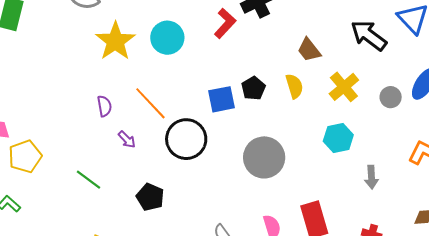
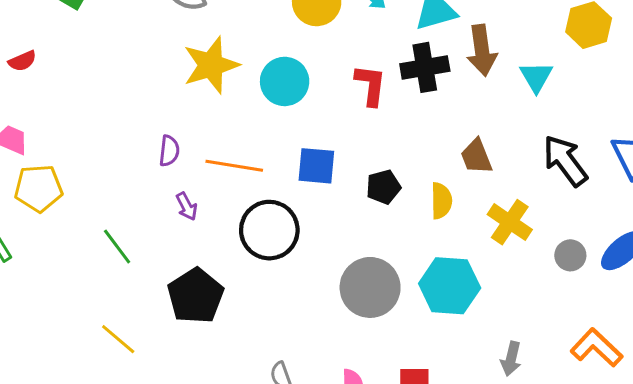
red L-shape: (225, 23) -> (371, 85), turned -52
yellow cross: (344, 87) -> (510, 222), turned -32
blue square: (221, 99) -> (316, 166), moved
orange line: (150, 103) -> (234, 166), turned -54
cyan hexagon: (338, 138) -> (450, 286), moved, size x1.4
black pentagon: (150, 197) -> (196, 296), size x1.4

